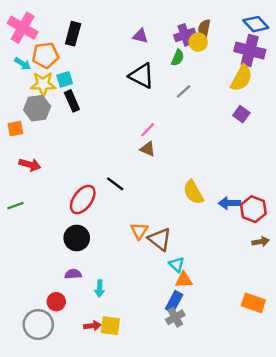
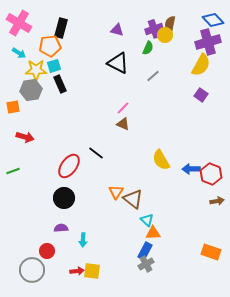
purple cross: (250, 50) -> (208, 42), turned -30
orange pentagon: (45, 55) -> (50, 46), moved

